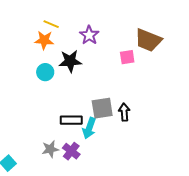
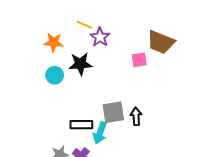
yellow line: (51, 24) -> (84, 25), moved

